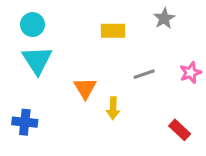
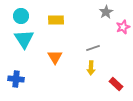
yellow rectangle: (113, 31) -> (56, 20), moved
pink star: (191, 73) -> (123, 27), moved
yellow arrow: (113, 108) -> (91, 68), moved

